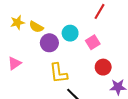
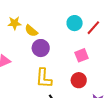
cyan circle: (70, 33) -> (75, 23), moved
red circle: (103, 67) -> (79, 80), moved

